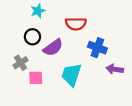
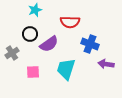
gray cross: (21, 63) -> (12, 53), moved

